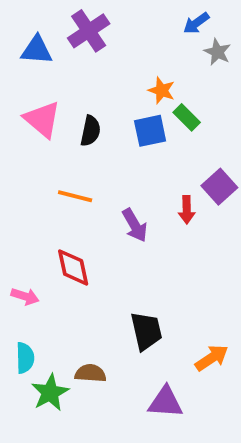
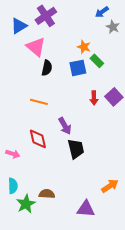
blue triangle: (37, 50) -> (19, 26), turned -36
pink triangle: (42, 119) -> (36, 47), moved
red arrow: (187, 210) -> (94, 98), moved
purple arrow: (135, 225) -> (65, 126), moved
black trapezoid: (146, 331) -> (76, 149), moved

